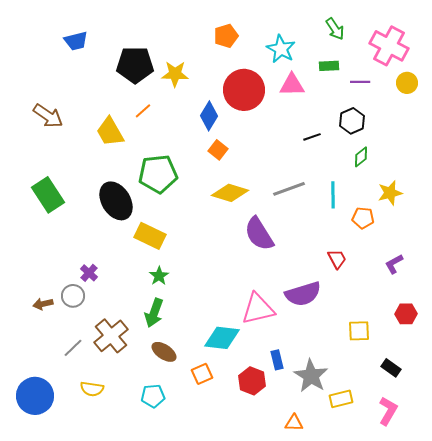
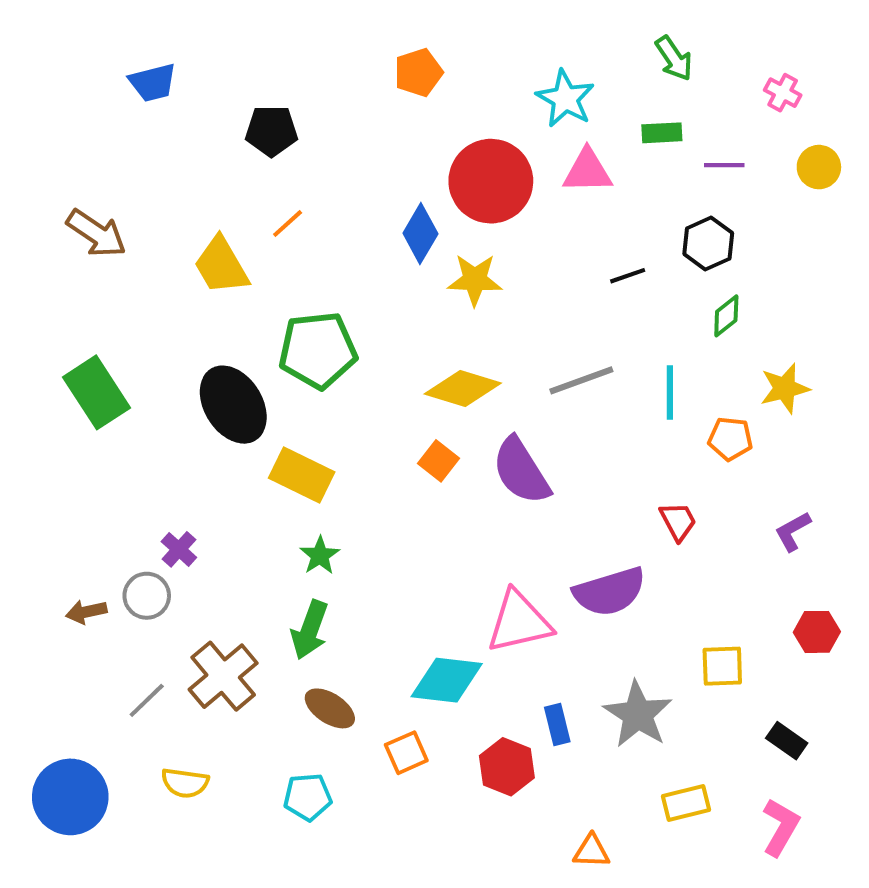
orange pentagon: (226, 36) -> (418, 72), moved
pink cross: (389, 46) -> (783, 93), size x0.5
black pentagon: (135, 65) -> (271, 131), size x0.7
yellow star: (175, 74) -> (475, 280), moved
orange square: (218, 150) -> (439, 461), moved
gray star: (311, 376) -> (638, 714), moved

